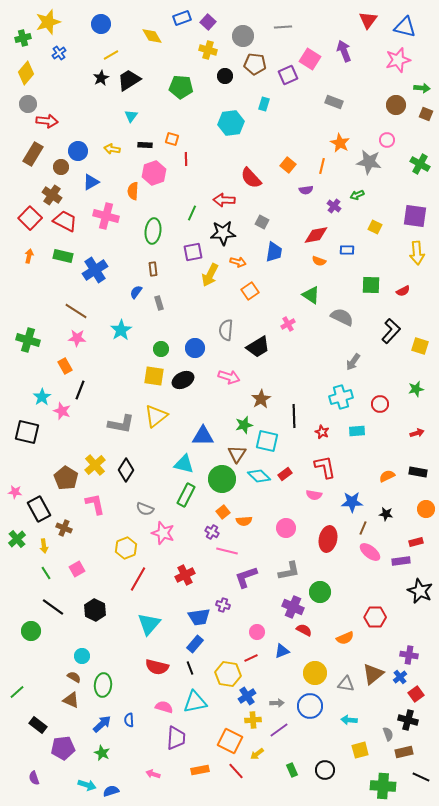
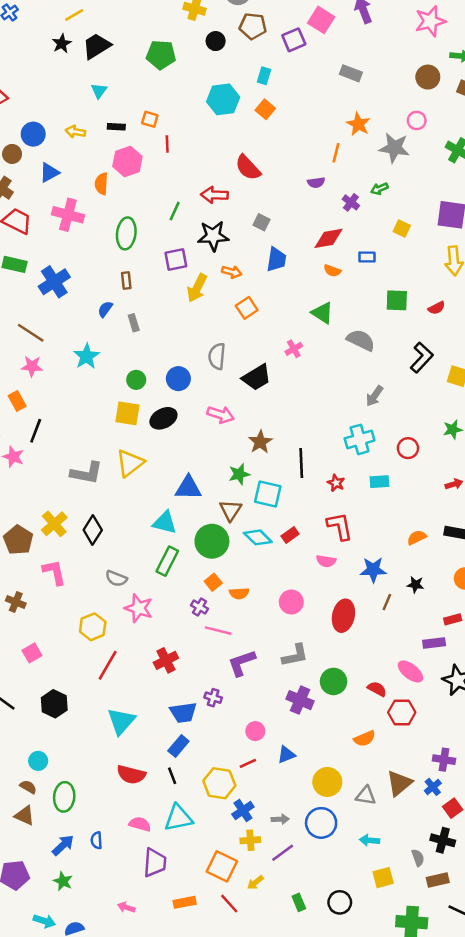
orange square: (288, 165) -> (265, 109), moved
pink ellipse: (370, 552) -> (410, 672), moved
red semicircle: (304, 630) -> (377, 689), moved

